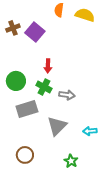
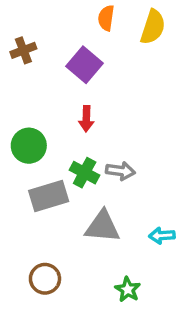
yellow semicircle: (85, 15) -> (153, 27), turned 90
purple square: (35, 32) -> (85, 65), moved
green cross: (44, 87) -> (85, 173), moved
gray triangle: (57, 126) -> (102, 227), turned 50

